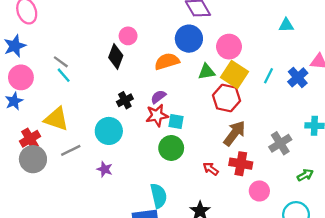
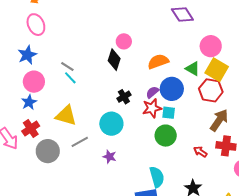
blue circle: (189, 39) -> (172, 89), moved
green triangle: (207, 72) -> (193, 69), turned 42
red cross: (30, 139) -> (31, 128), moved

